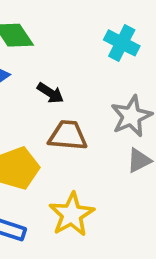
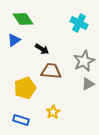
yellow star: (72, 214) -> (53, 112), size x0.6

